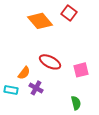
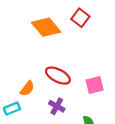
purple cross: (36, 88) -> (57, 106), moved
cyan rectangle: (11, 90) -> (12, 109), turned -32

